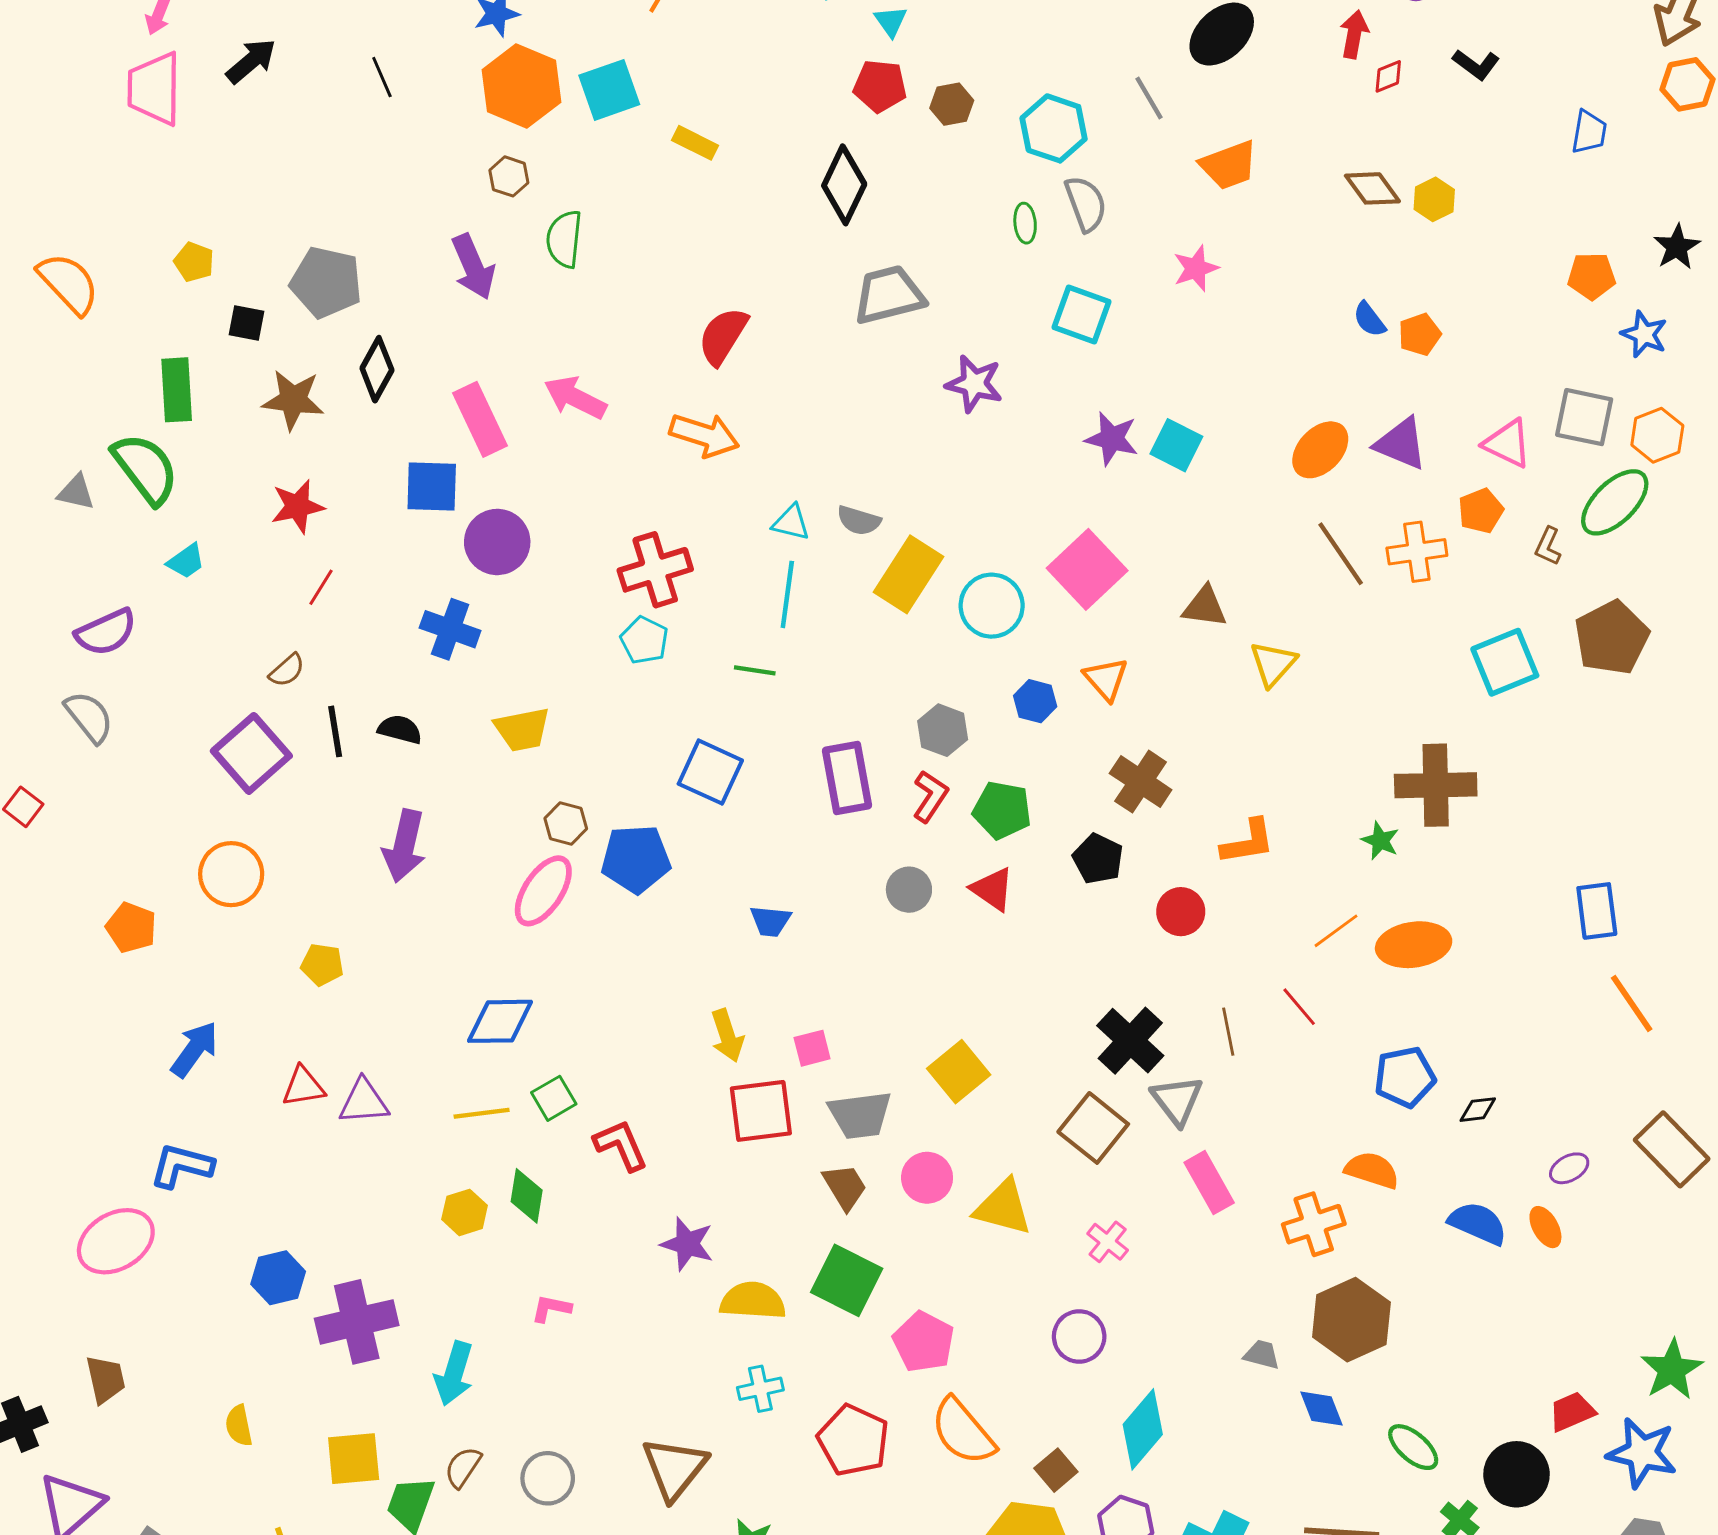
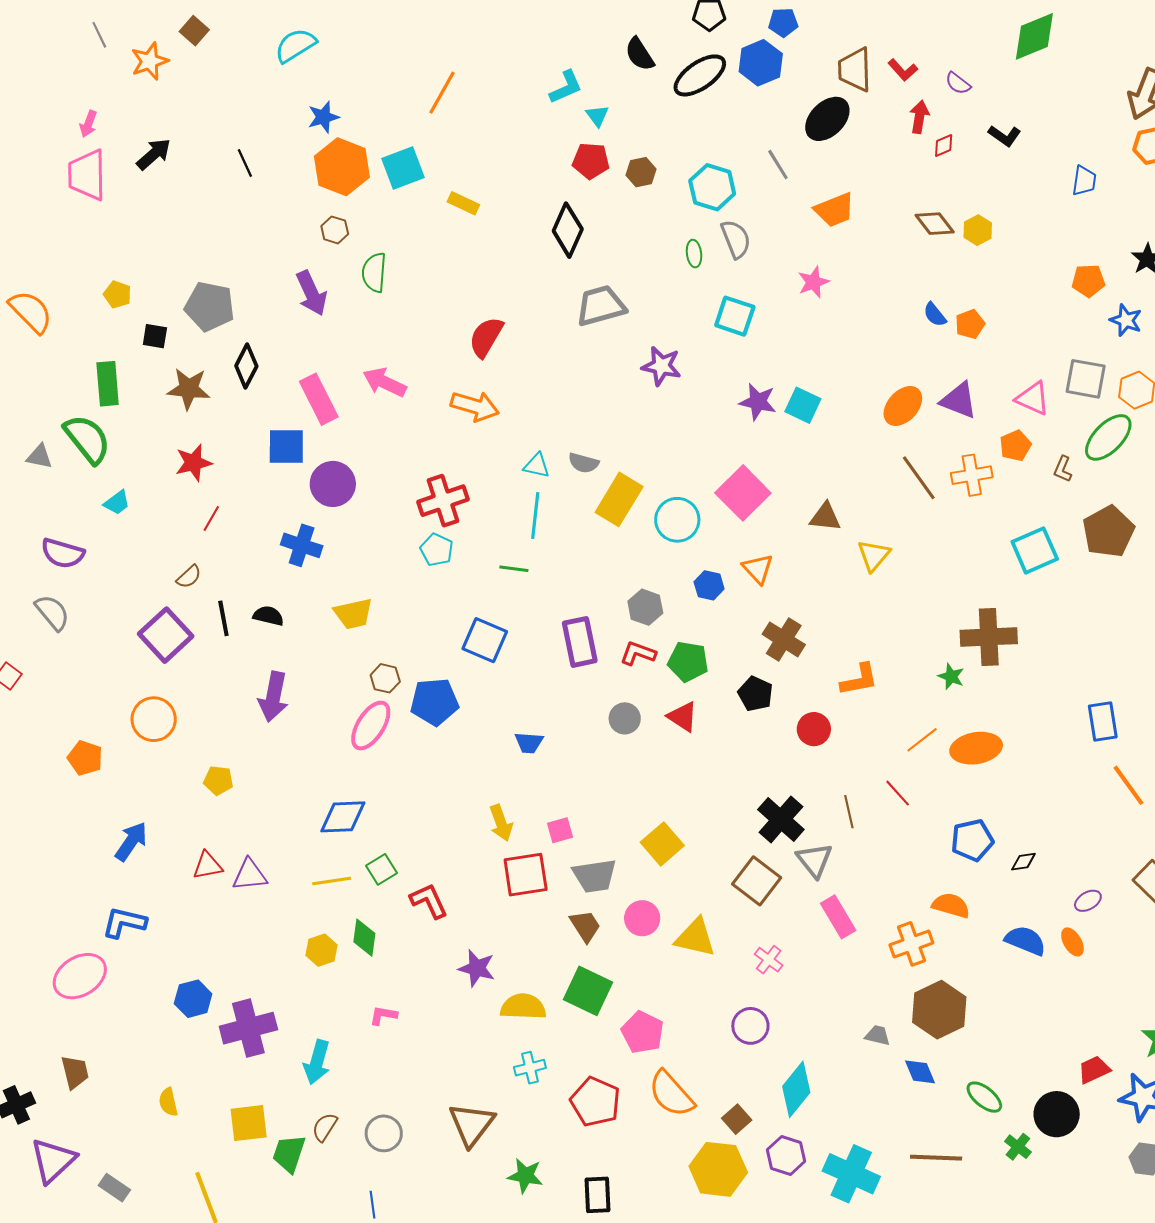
purple semicircle: (106, 632) -> (63, 553), turned 42
red L-shape: (930, 796) -> (638, 653), turned -102

